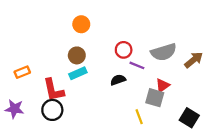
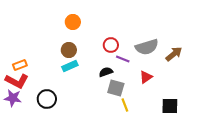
red L-shape: (53, 90) -> (17, 81), moved, turned -50
gray square: (155, 98) -> (116, 88), moved
black square: (189, 118) -> (170, 106), turned -30

